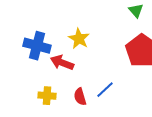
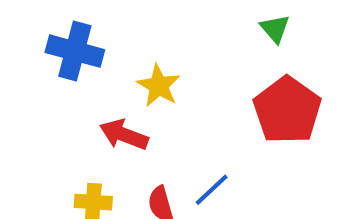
blue cross: (37, 46) -> (75, 51), moved

